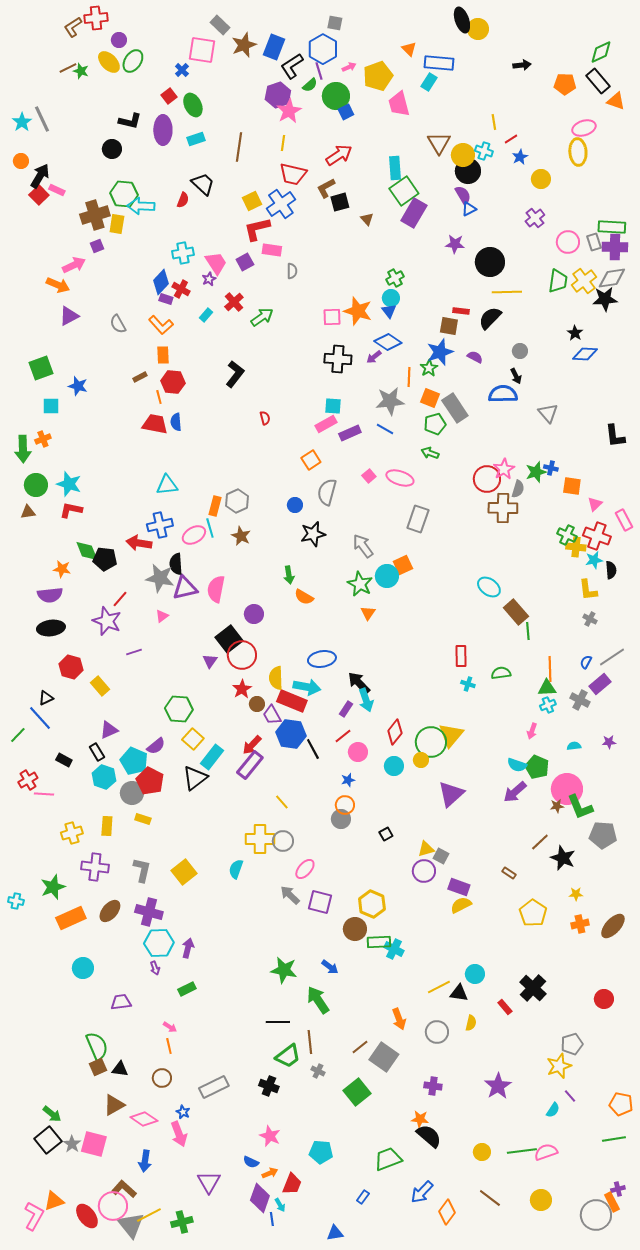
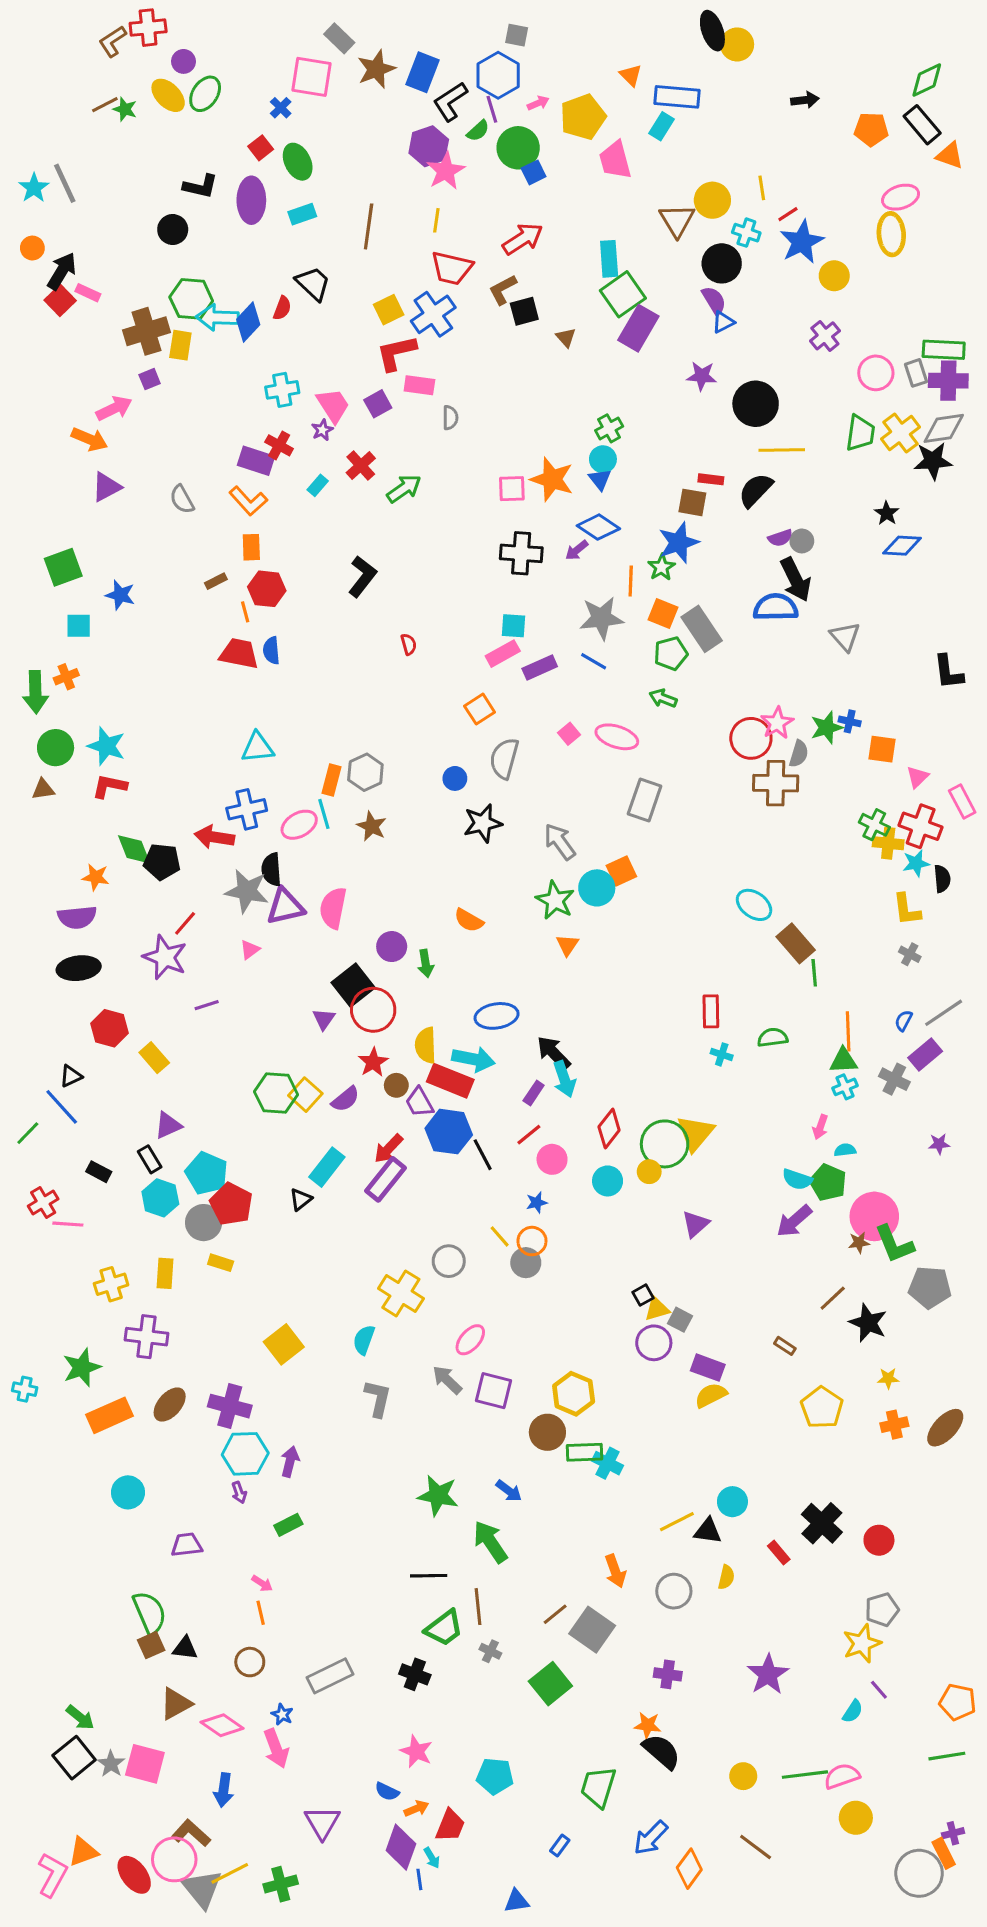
yellow circle: (463, 155) -> (712, 200), moved
blue star: (520, 157) -> (802, 242), size x1.8
blue diamond: (161, 282) -> (248, 322), moved
purple rectangle: (166, 299) -> (256, 461), size x1.6
purple semicircle: (475, 357) -> (780, 538), moved, turned 133
black arrow: (516, 376) -> (796, 580), size x1.8
green arrow: (289, 575) -> (426, 964), moved
yellow square: (193, 739) -> (305, 1095), moved
purple semicircle: (156, 746) -> (345, 1099), moved
cyan semicircle: (574, 746) -> (845, 1150), moved
black triangle: (195, 778) -> (301, 1199), size x0.6
purple triangle: (451, 794) -> (695, 1224), size x0.7
yellow line: (282, 802) -> (500, 1236), moved
black square: (386, 834) -> (643, 1295), moved
yellow cross: (260, 839) -> (401, 1293), turned 32
gray circle: (283, 841) -> (449, 1261), moved
gray L-shape: (142, 870) -> (378, 1398), moved
red circle: (604, 999) -> (879, 1540), moved
green trapezoid: (388, 1159) -> (598, 1787), turned -52
yellow circle: (541, 1200) -> (856, 1818), moved

